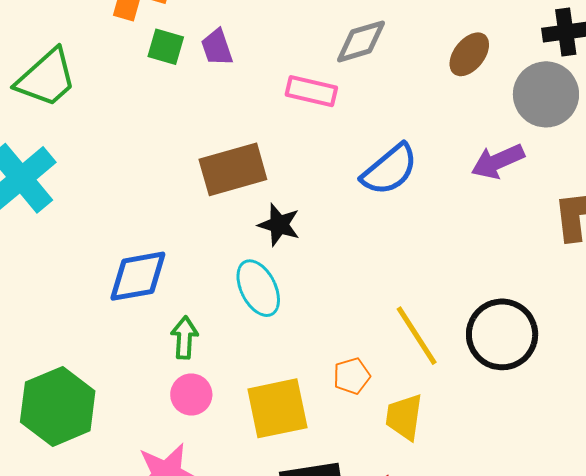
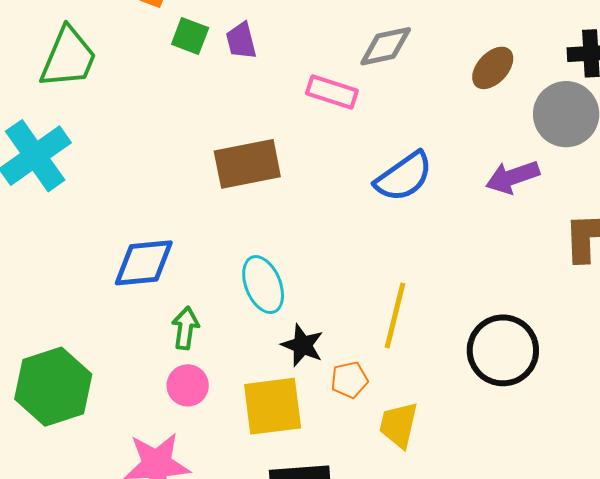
green trapezoid: (46, 78) -> (68, 58), turned -30
black star: (279, 225) -> (302, 345), moved
yellow line: (417, 336) -> (395, 315), moved, turned 42

